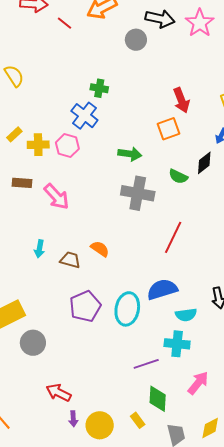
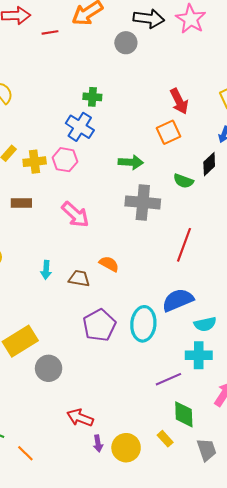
red line: (65, 23) -> (50, 32), turned -42
pink arrow: (56, 197) -> (75, 214), moved

